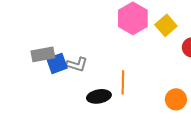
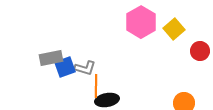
orange line: (123, 82) -> (96, 86), moved

